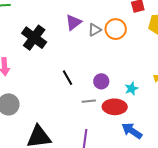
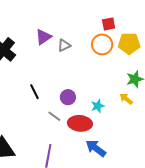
orange circle: (116, 29) -> (102, 44), moved
gray line: (89, 101) -> (54, 116), turned 40

